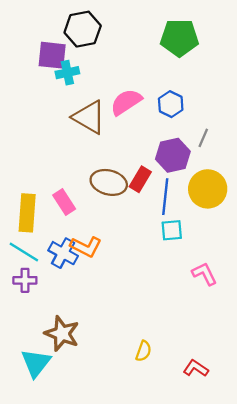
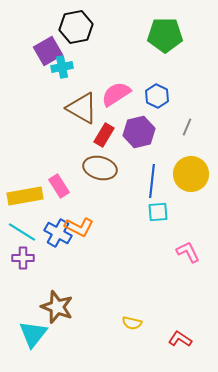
purple square: (52, 55) -> (48, 51), turned -36
purple hexagon: (173, 155) -> (139, 132), moved
red rectangle: (140, 179) -> (104, 135), moved
yellow rectangle: (27, 213) -> (25, 196), turned 76
yellow semicircle: (144, 351) -> (132, 323), turned 84

